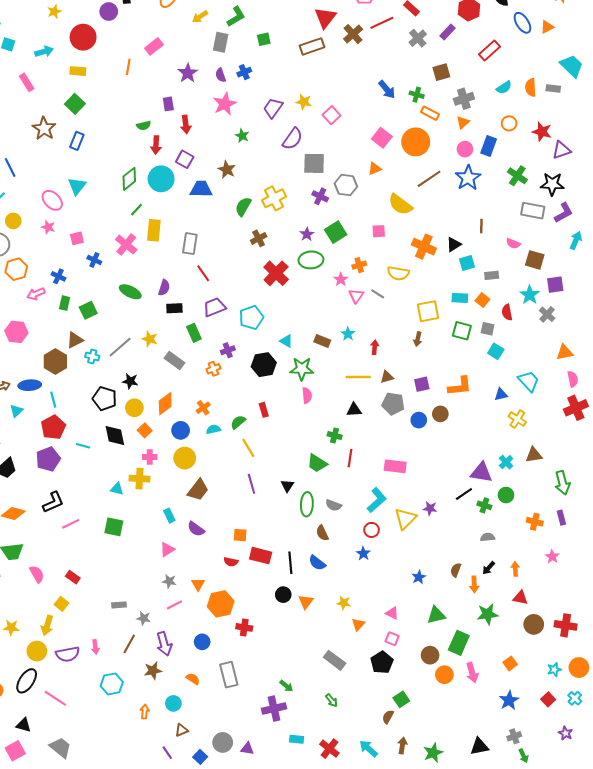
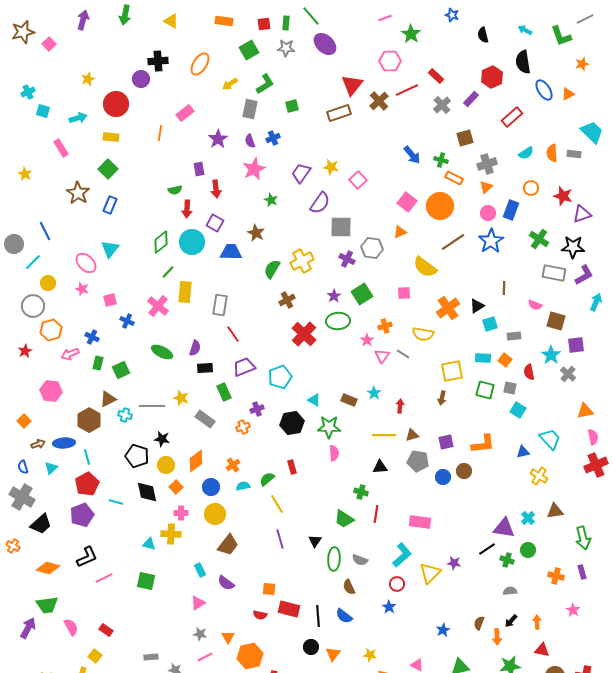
orange cross: (424, 247) -> (448, 308), turned 30
gray line: (120, 347) -> (152, 406), turned 40

